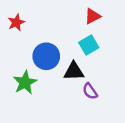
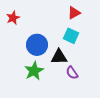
cyan square: (89, 45) -> (71, 36), turned -35
green star: (25, 83) -> (34, 71), moved

